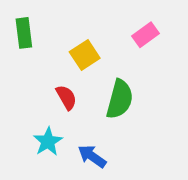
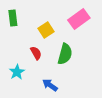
pink rectangle: (145, 35) -> (79, 19), size x1.5
cyan star: (48, 142) -> (17, 72), moved

